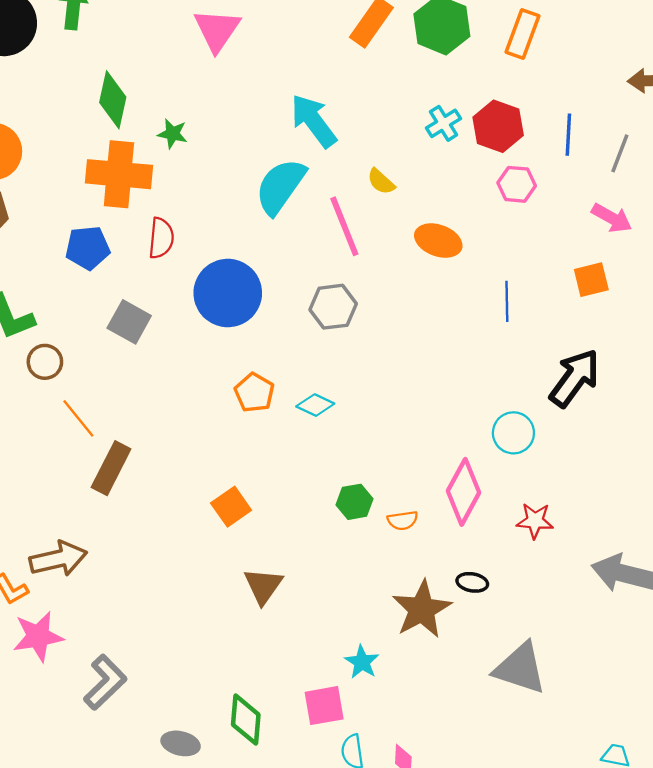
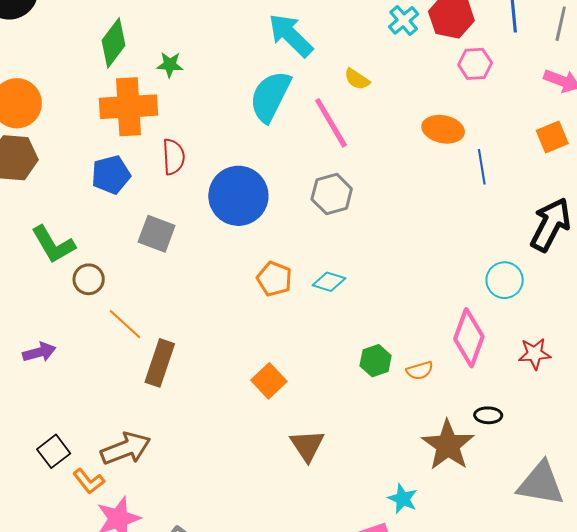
green diamond: (113, 100) -> (113, 43), turned 33
orange ellipse: (438, 241) -> (443, 129), moved

